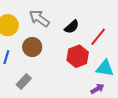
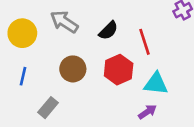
red line: (98, 37) -> (145, 42), turned -54
brown circle: (32, 47) -> (73, 69), moved

